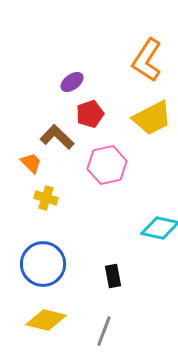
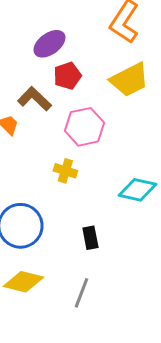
purple ellipse: (72, 82) -> (49, 44), size x1.4
yellow cross: (46, 198) -> (65, 171), moved

